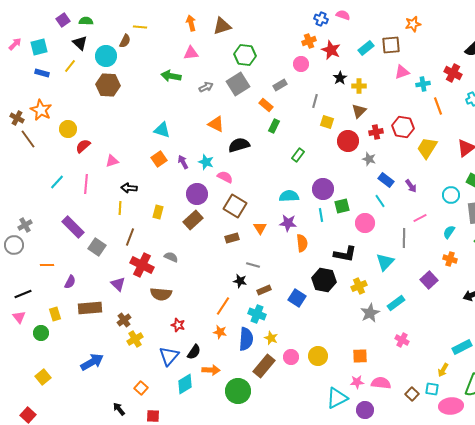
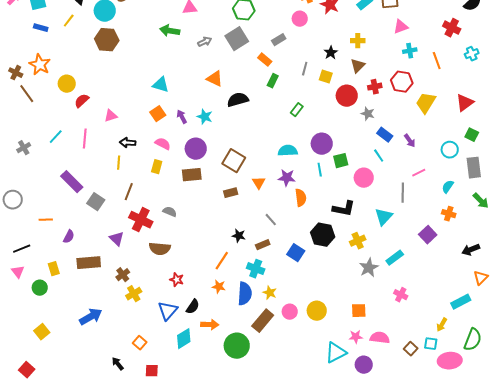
black star: (340, 78) -> (331, 53), moved
cyan cross: (423, 84) -> (410, 51), moved
gray line: (315, 101) -> (305, 69), moved
pink semicircle: (225, 177) -> (163, 144), moved
brown rectangle: (193, 220) -> (192, 175), turned 36
gray cross: (25, 225) -> (24, 148), moved
gray line: (253, 265) -> (271, 220), moved, turned 32

